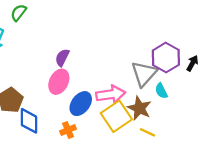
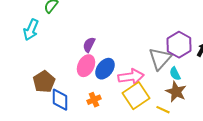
blue ellipse: (81, 104) -> (105, 69), moved
brown star: (139, 108) -> (176, 92), moved
orange cross: (68, 130) -> (94, 100), moved

